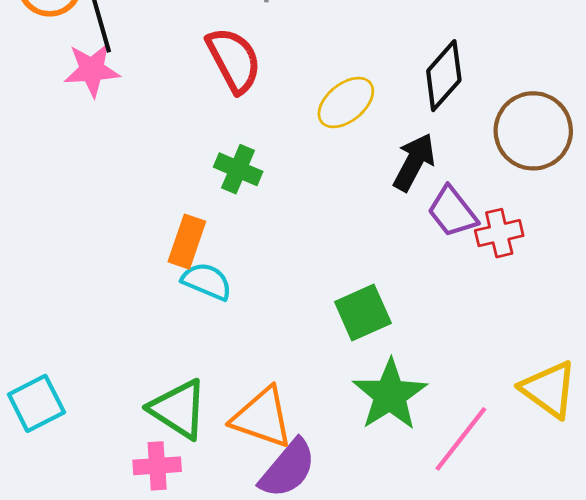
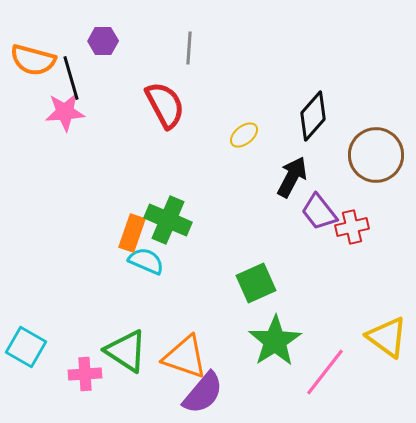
yellow ellipse: (346, 102) -> (244, 135), size x0.7
green cross: (238, 169) -> (168, 220), moved, size x1.4
cyan square: (36, 403) -> (26, 347), turned -33
pink cross: (157, 466) -> (85, 374), moved

